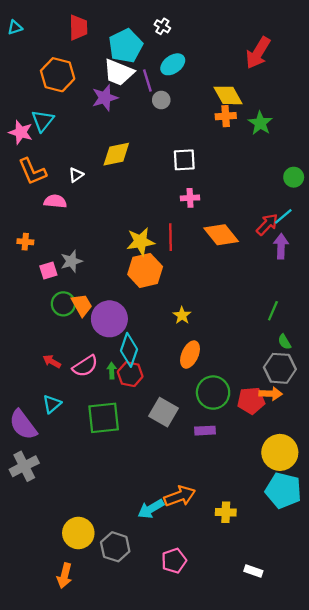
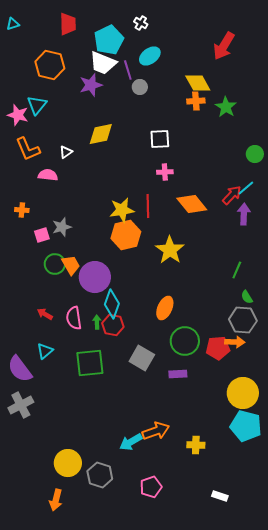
yellow star: (182, 315) -> (170, 250), moved, size x1.8
pink semicircle: (85, 366) -> (74, 318), turned 115

